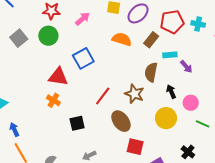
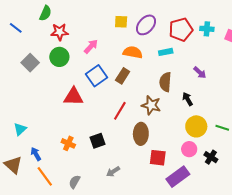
pink arrow: (82, 19) -> (91, 46), moved
brown rectangle: (151, 40) -> (123, 76), moved
cyan rectangle: (170, 55) -> (166, 52), moved
orange cross: (53, 100) -> (68, 143), moved
pink circle: (191, 103) -> (189, 149), moved
yellow circle: (166, 118) -> (196, 126), moved
brown ellipse: (121, 121) -> (141, 134), turned 45

